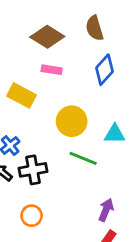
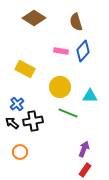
brown diamond: (47, 37) -> (34, 18), moved
pink rectangle: (52, 70) -> (61, 51), moved
orange circle: (32, 216) -> (20, 152), moved

